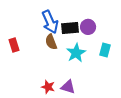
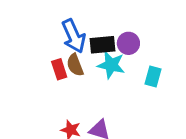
red rectangle: (14, 45) -> (59, 69), moved
cyan star: (76, 53) -> (111, 65), moved, turned -30

